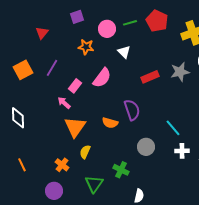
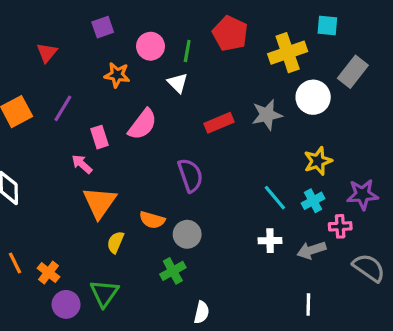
green line: (130, 23) -> (187, 51), moved, turned -64
pink rectangle: (75, 86) -> (100, 137), turned -56
orange semicircle: (110, 123) -> (152, 220), moved
cyan line: (173, 128) -> (275, 198), moved
gray circle: (146, 147) -> (187, 234), moved
orange cross: (62, 165) -> (48, 273), moved
green cross: (121, 170) -> (173, 271), turned 35
green triangle: (94, 184) -> (104, 293), moved

